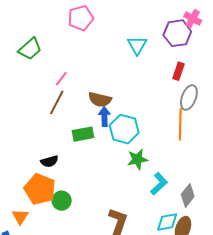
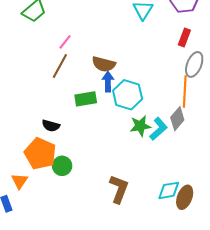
black semicircle: (49, 161) -> (51, 126), turned 30
cyan L-shape: (159, 184) -> (158, 129), moved
gray diamond: (188, 195) -> (177, 119), moved

